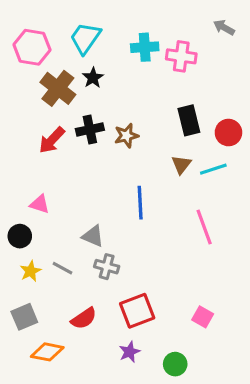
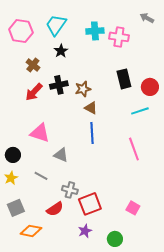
brown cross: (58, 88) -> (33, 65), moved, size x0.6
brown triangle: (181, 165) -> (91, 108), moved, turned -40
pink triangle: (40, 204) -> (40, 133), moved, size x1.5
gray cross: (107, 267) -> (70, 190), moved
yellow star: (30, 271) -> (11, 178), moved

